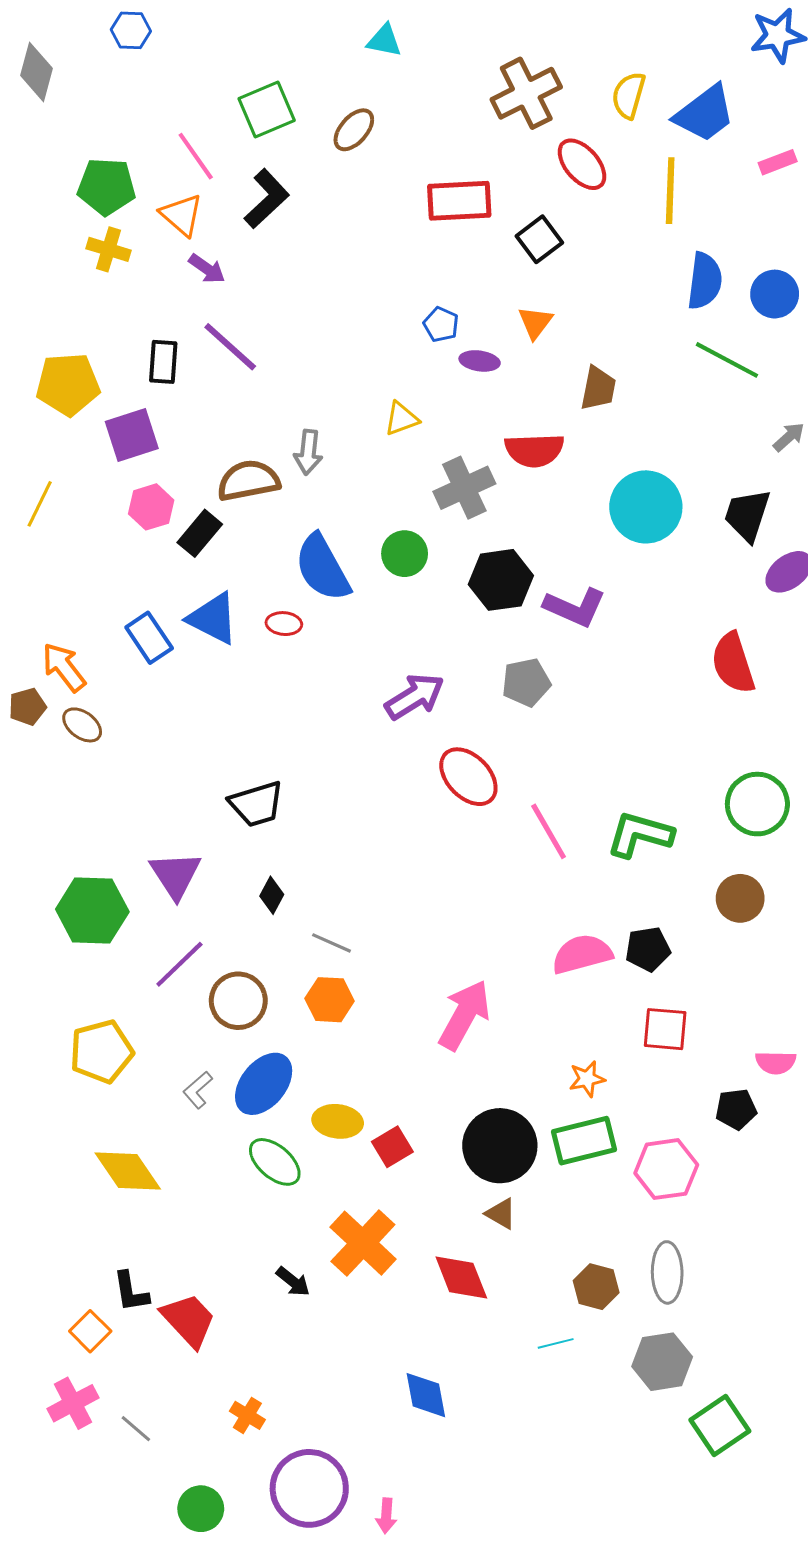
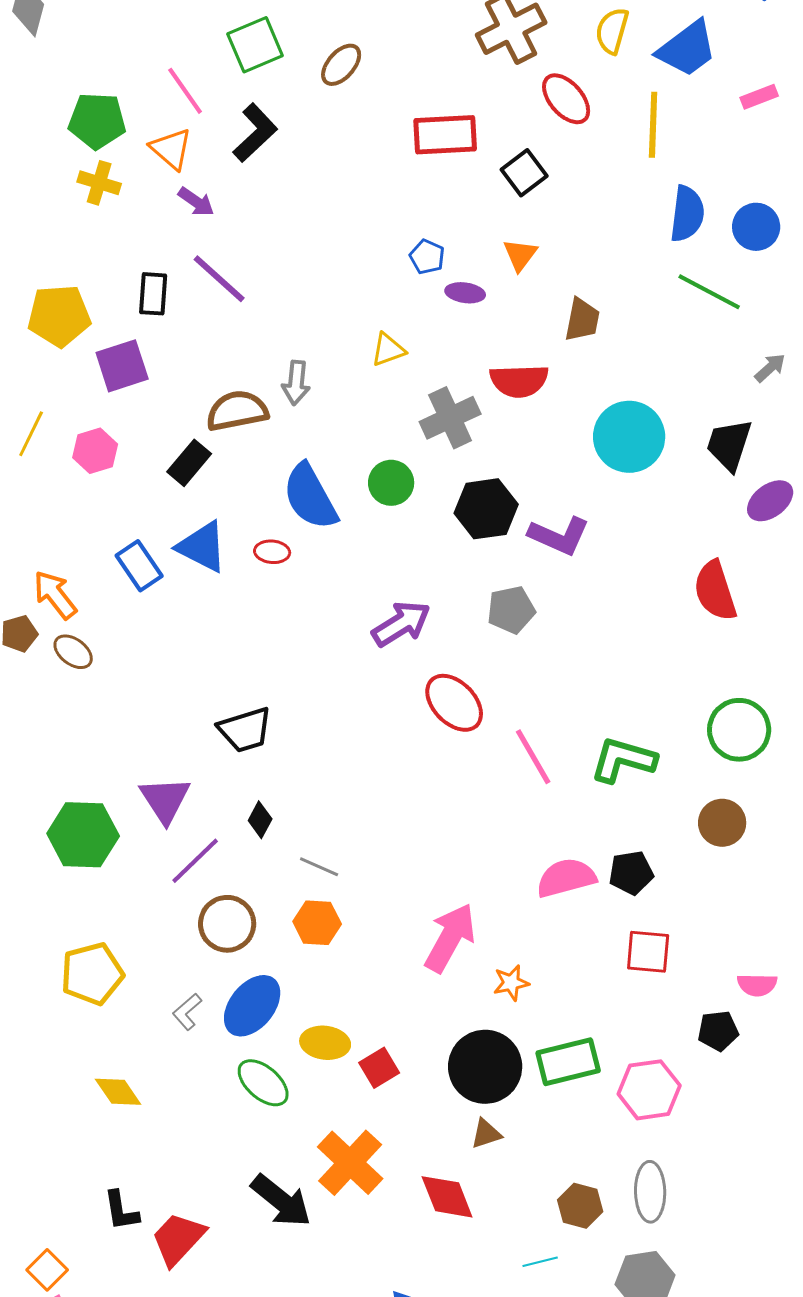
pink hexagon: (151, 507) -> (95, 451), moved
purple line: (179, 964) -> (195, 861), moved
orange star: (587, 1079) -> (511, 983), moved
yellow diamond: (128, 1171) -> (118, 1092), size x0.7
brown triangle: (501, 1214) -> (486, 1134), turned -48
black arrow: (293, 1282) -> (281, 1201), size x1.8
red trapezoid: (189, 1320) -> (178, 1239), turned -94
orange square: (90, 1331) -> (47, 1270), moved

